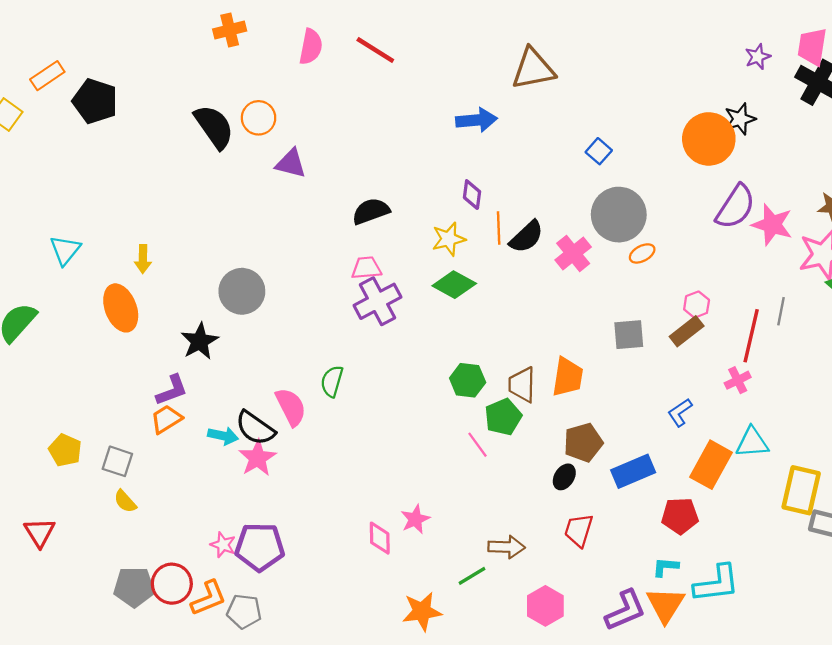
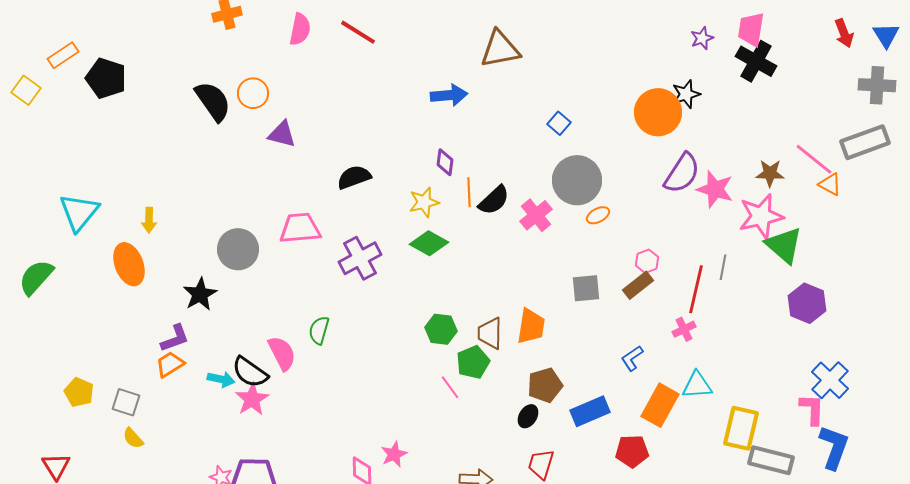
cyan triangle: (65, 250) -> (79, 212), size x1.4
pink trapezoid: (366, 268) -> (300, 228), moved, size x1.5

